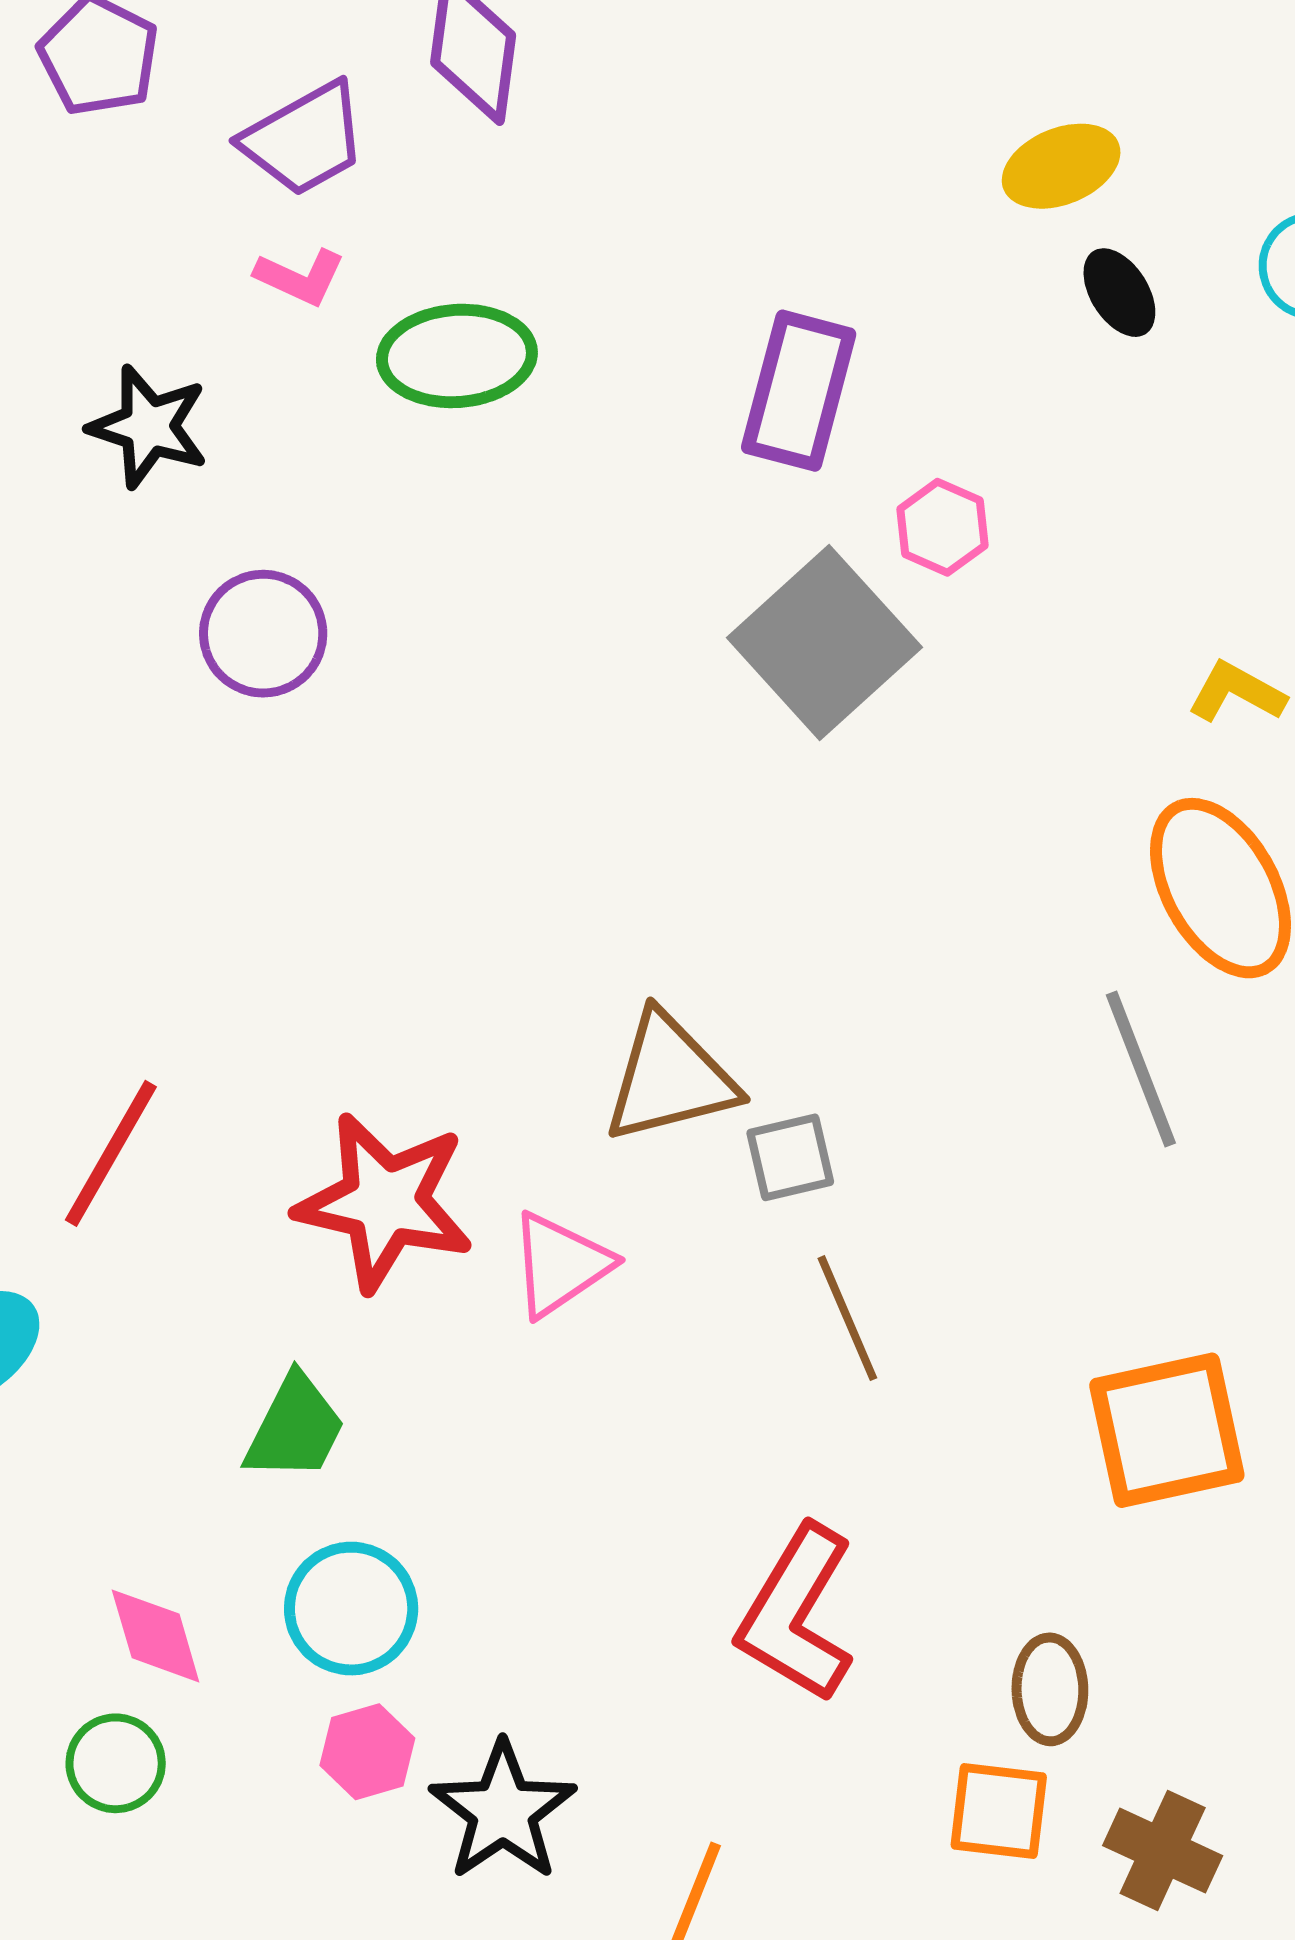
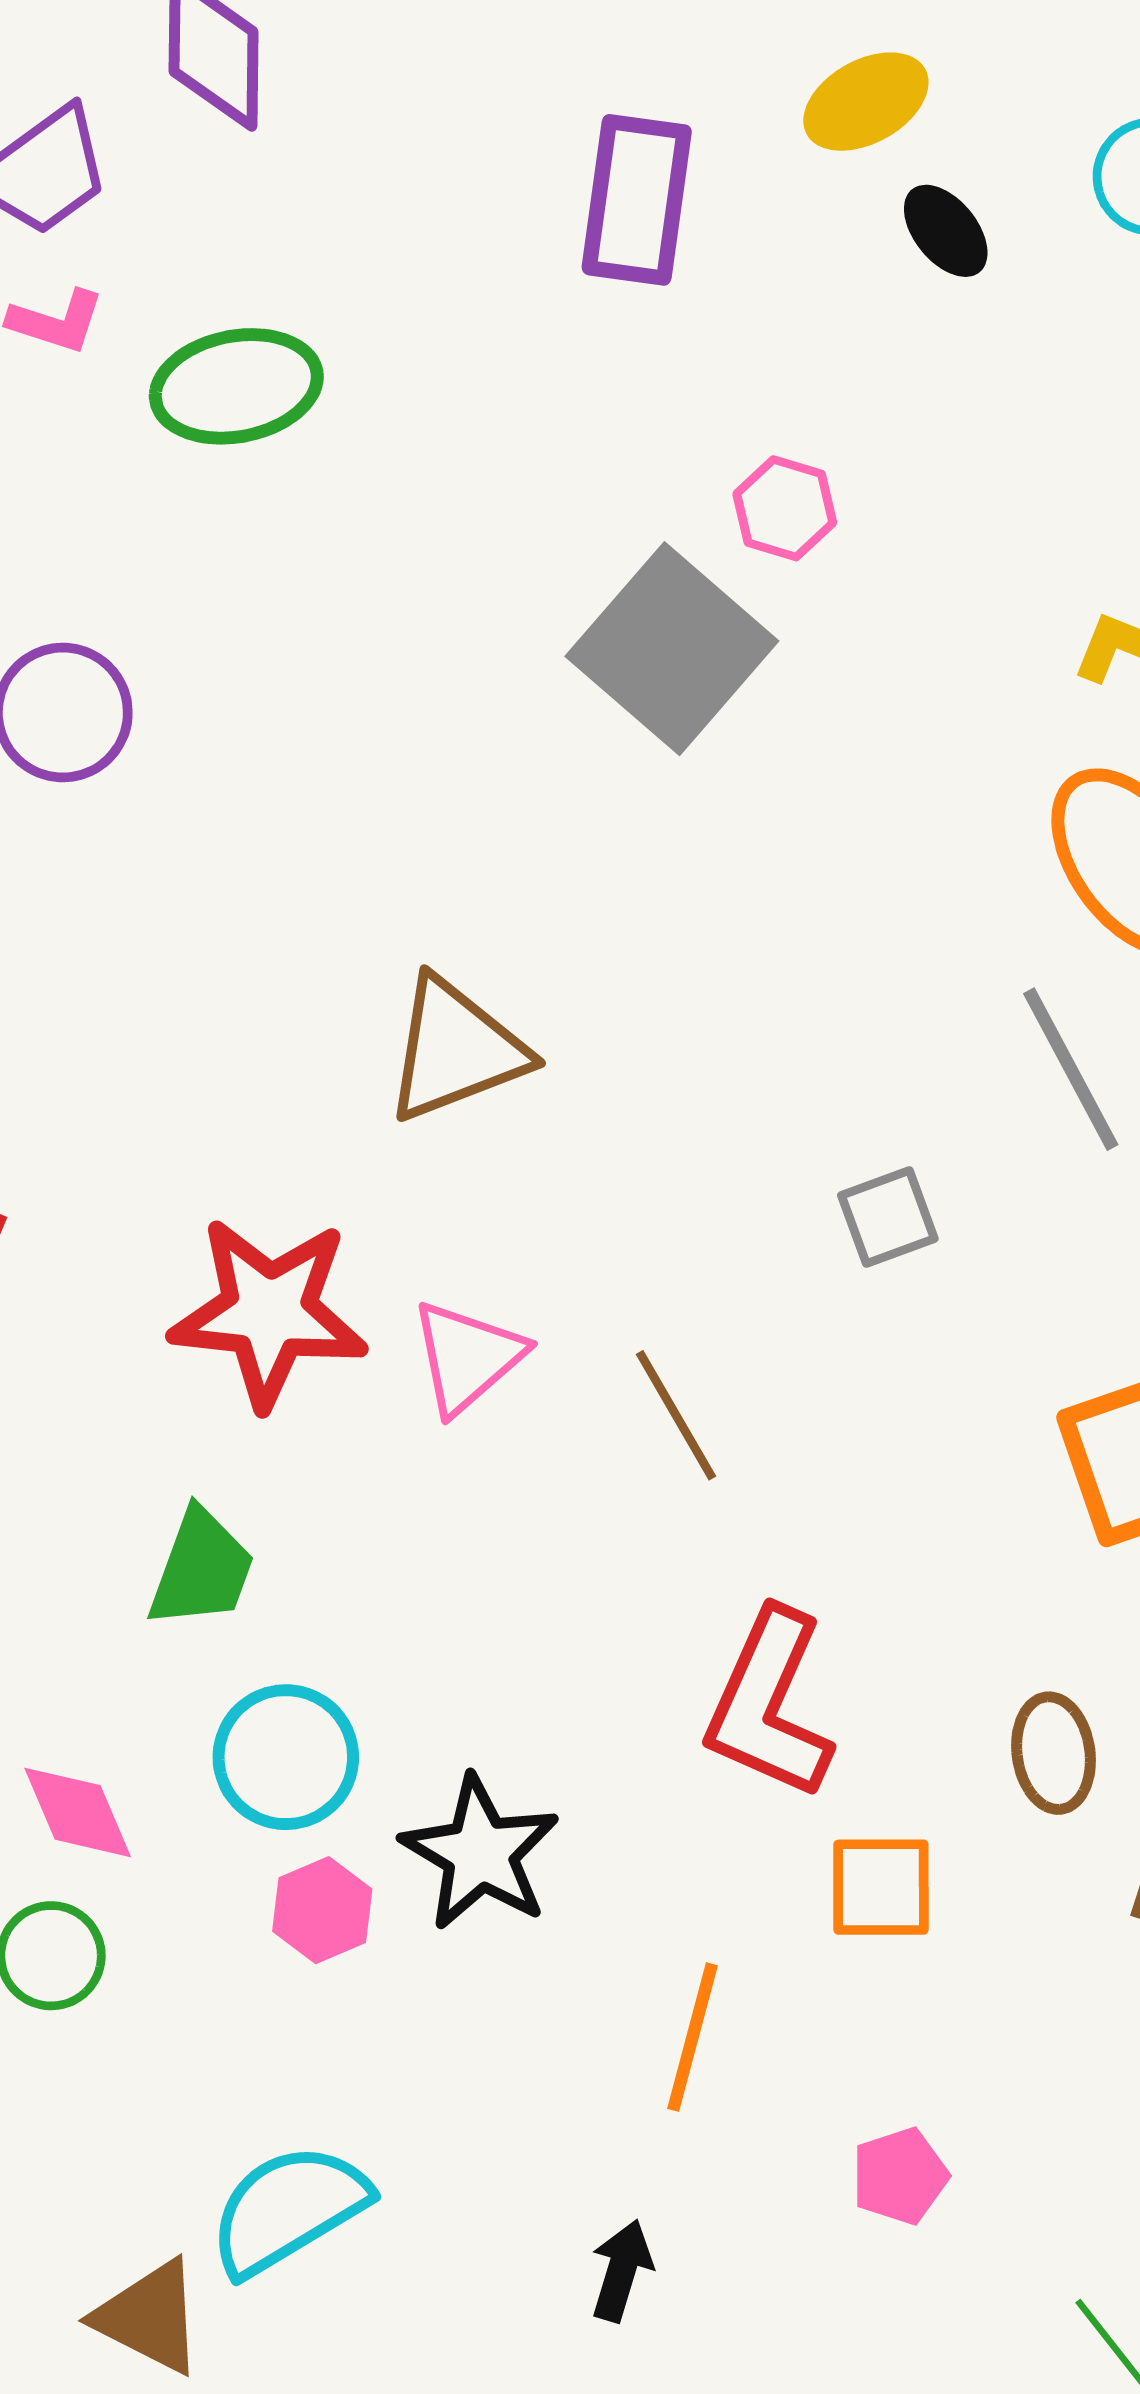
purple rectangle: (799, 391) -> (637, 200), moved
brown triangle: (670, 1078) -> (456, 1050), moved
gray square: (790, 1157) -> (888, 1217), moved
brown line: (847, 1318) -> (676, 1415), moved
black star: (503, 1811) -> (480, 1853), moved
orange square: (999, 1811) -> (881, 1887), moved

